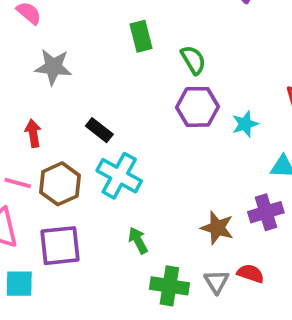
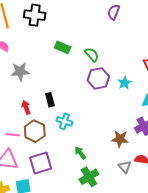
green rectangle: (141, 36) -> (63, 47), turned -42
black rectangle: (99, 130) -> (50, 100), turned 48
red arrow: (33, 133) -> (26, 107), moved
cyan cross: (119, 176) -> (64, 121), size x0.7
green cross: (169, 286) -> (89, 177), moved, turned -30

